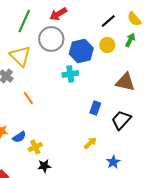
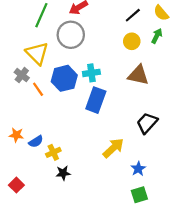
blue hexagon: (81, 51) -> (64, 78), moved
brown triangle: (125, 82) -> (138, 75), moved
orange line: (28, 98) -> (38, 89), moved
blue rectangle: (95, 108) -> (96, 100), moved, size x1.6
yellow arrow: (90, 143) -> (113, 148), size x1.5

